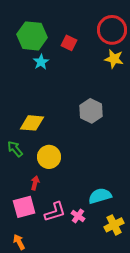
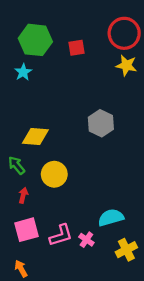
red square: (69, 43) -> (76, 48), turned -35
cyan star: (41, 62) -> (23, 72), moved
red arrow: (35, 183) -> (23, 195), moved

